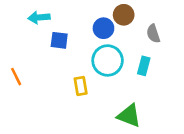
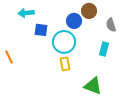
cyan circle: (108, 60) -> (64, 42), moved
yellow rectangle: (81, 86) -> (65, 64), moved

